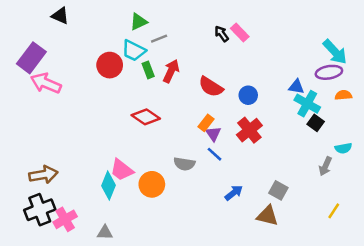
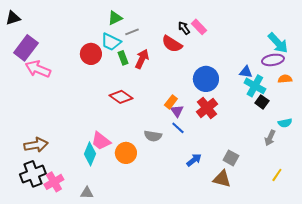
black triangle: (60, 16) -> (13, 18), moved, turned -42
red semicircle: (211, 87) -> (172, 44), moved
blue circle: (248, 95) -> (206, 79), size x1.6

